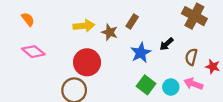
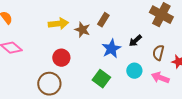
red circle: (87, 62) -> (61, 58), size x0.7
green square: (146, 85) -> (101, 79), moved
cyan circle: (171, 87) -> (134, 71), moved

